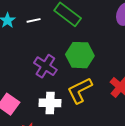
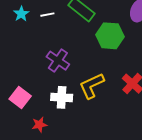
green hexagon: (80, 55) -> (110, 36), moved

